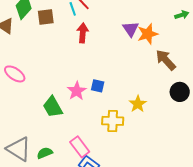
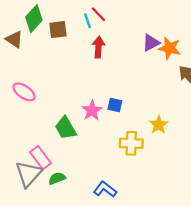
purple triangle: (131, 29) -> (151, 43), turned 36
orange star: (148, 34) -> (170, 48), turned 30
pink rectangle: (80, 147) -> (40, 158), moved
gray triangle: (19, 149) -> (28, 174), turned 40

